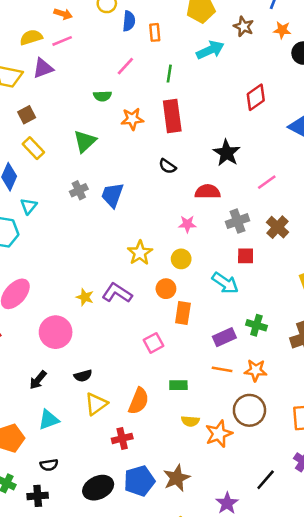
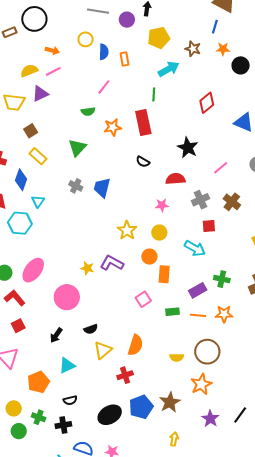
green line: (169, 74) -> (154, 94), moved
gray cross: (79, 190) -> (76, 186), turned -32
green rectangle: (178, 385) -> (173, 312), moved
brown circle: (249, 410) -> (207, 352), moved
orange star: (219, 434) -> (201, 384), moved
black line: (266, 480) -> (240, 415), moved

